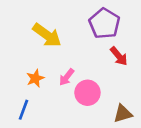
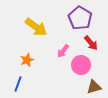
pink arrow: (67, 77) -> (63, 51), moved
pink circle: (87, 93) -> (81, 65), moved

